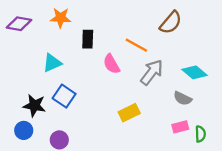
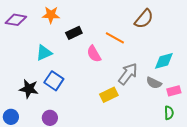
black rectangle: (88, 39) -> (74, 33), turned 63
gray arrow: (152, 72) -> (128, 74), moved
cyan diamond: (194, 72) -> (164, 61), turned -55
pink rectangle: (180, 127) -> (174, 91), moved
blue circle: (24, 130) -> (11, 117), moved

